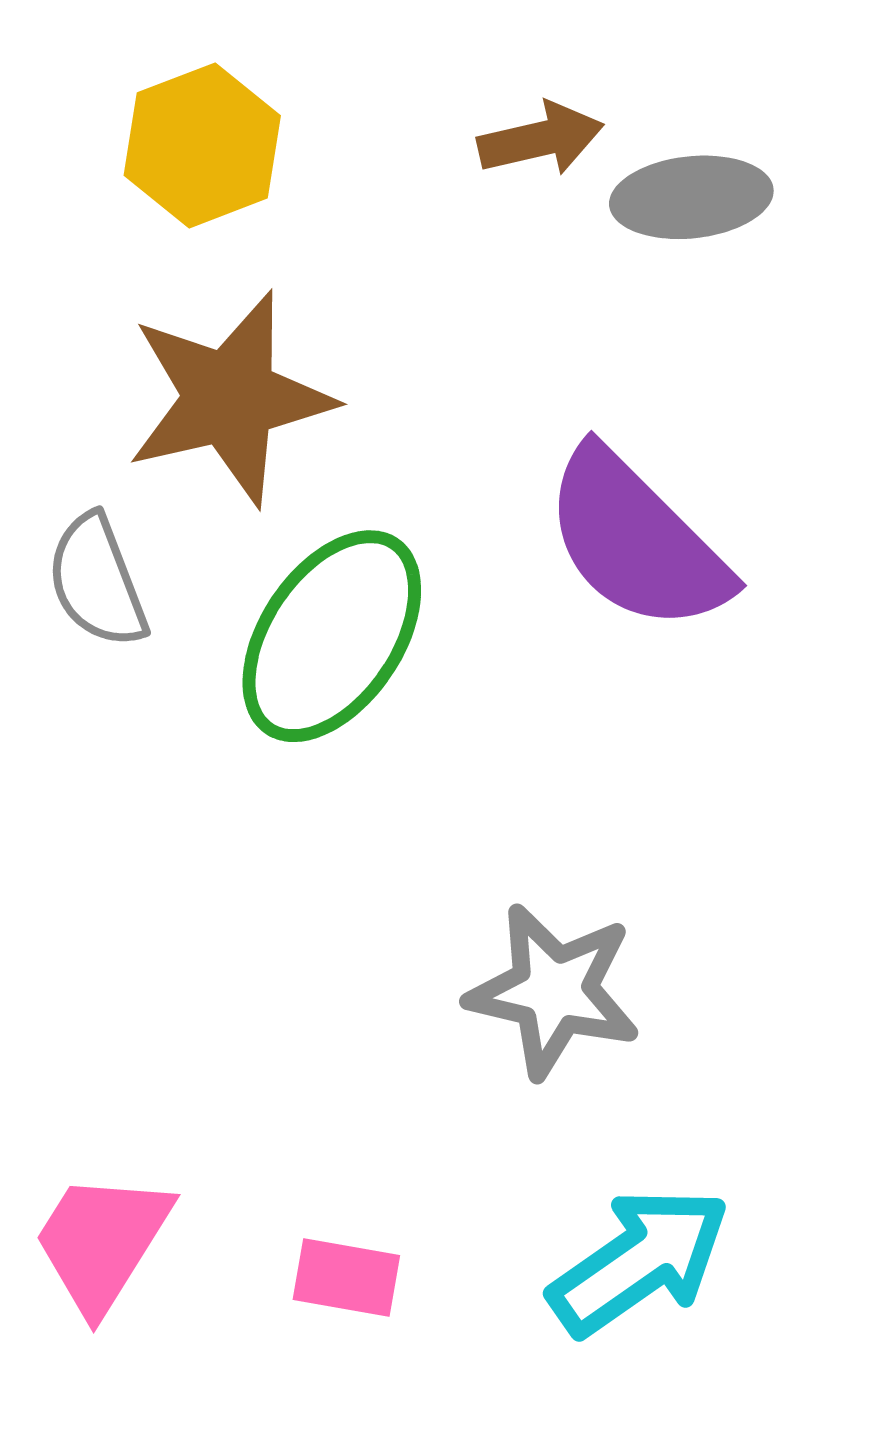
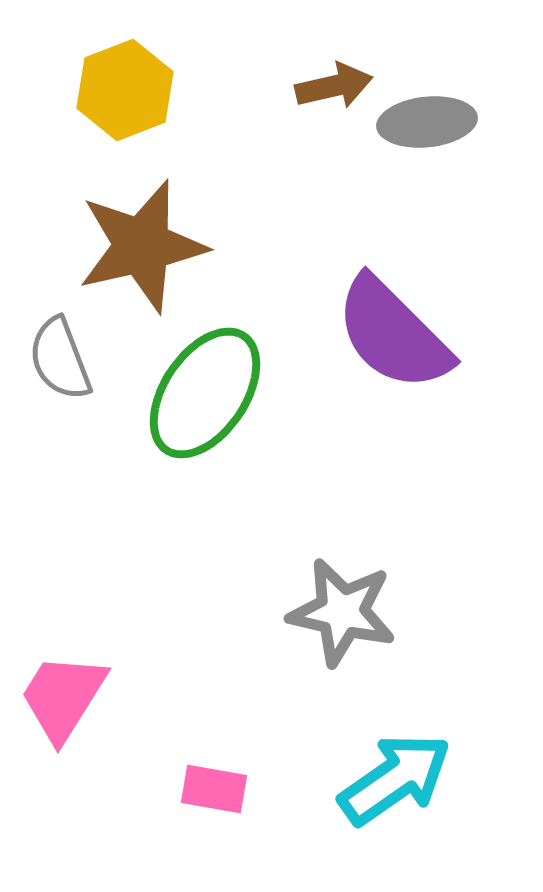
pink trapezoid: (102, 1242) -> (63, 697), moved

